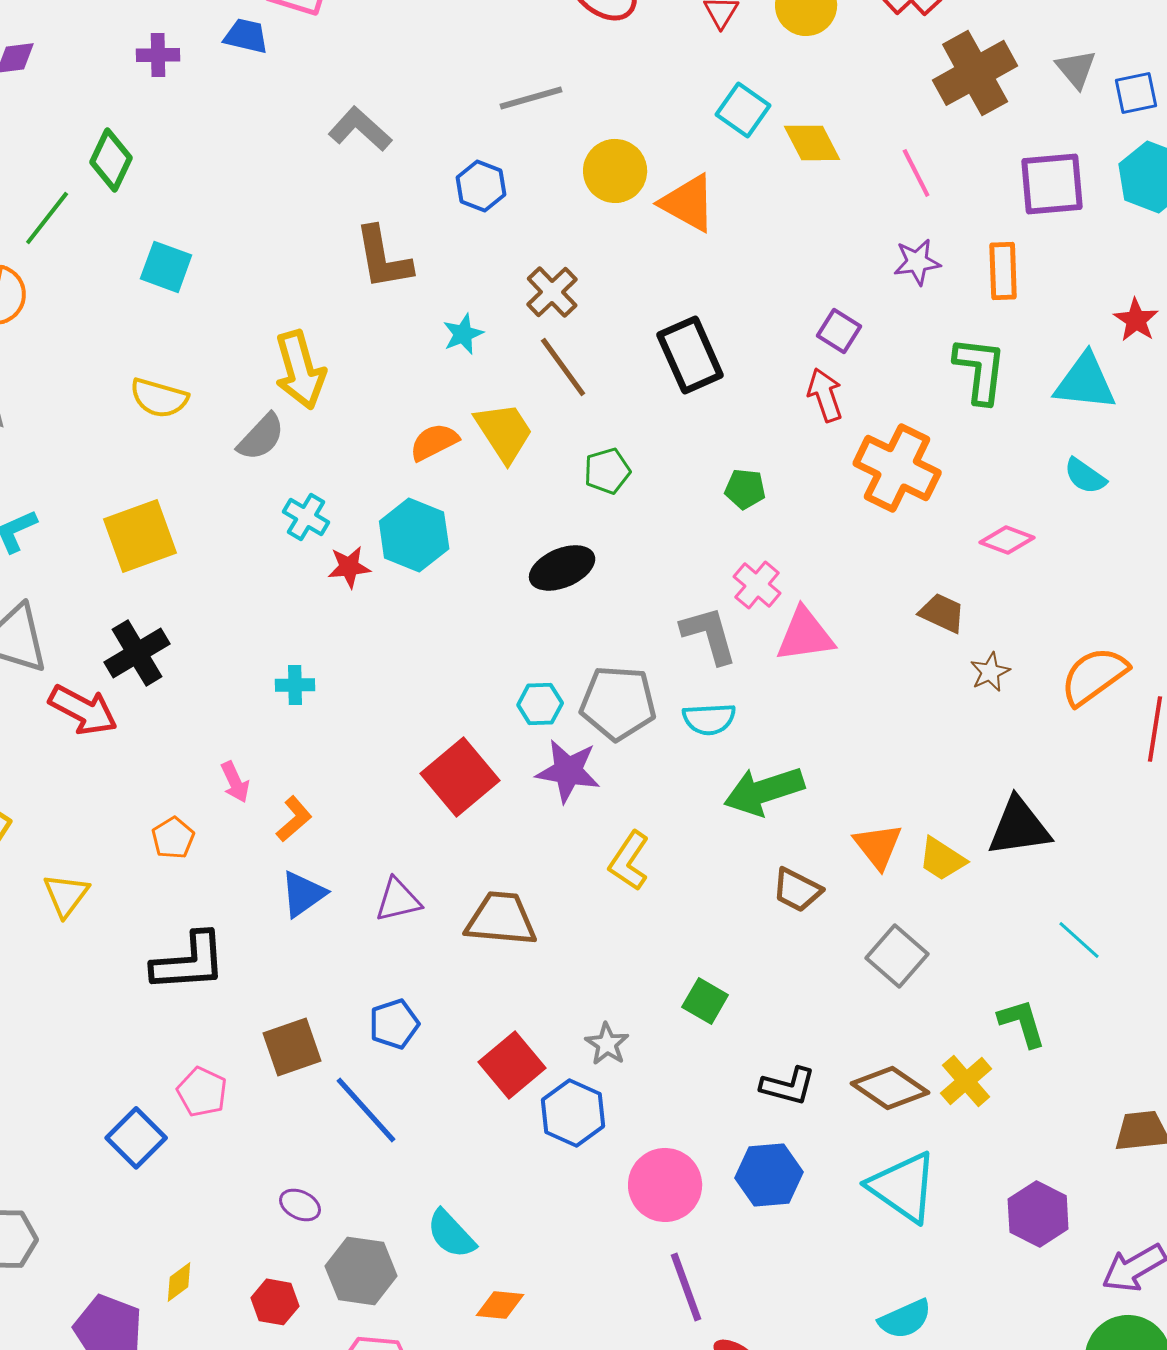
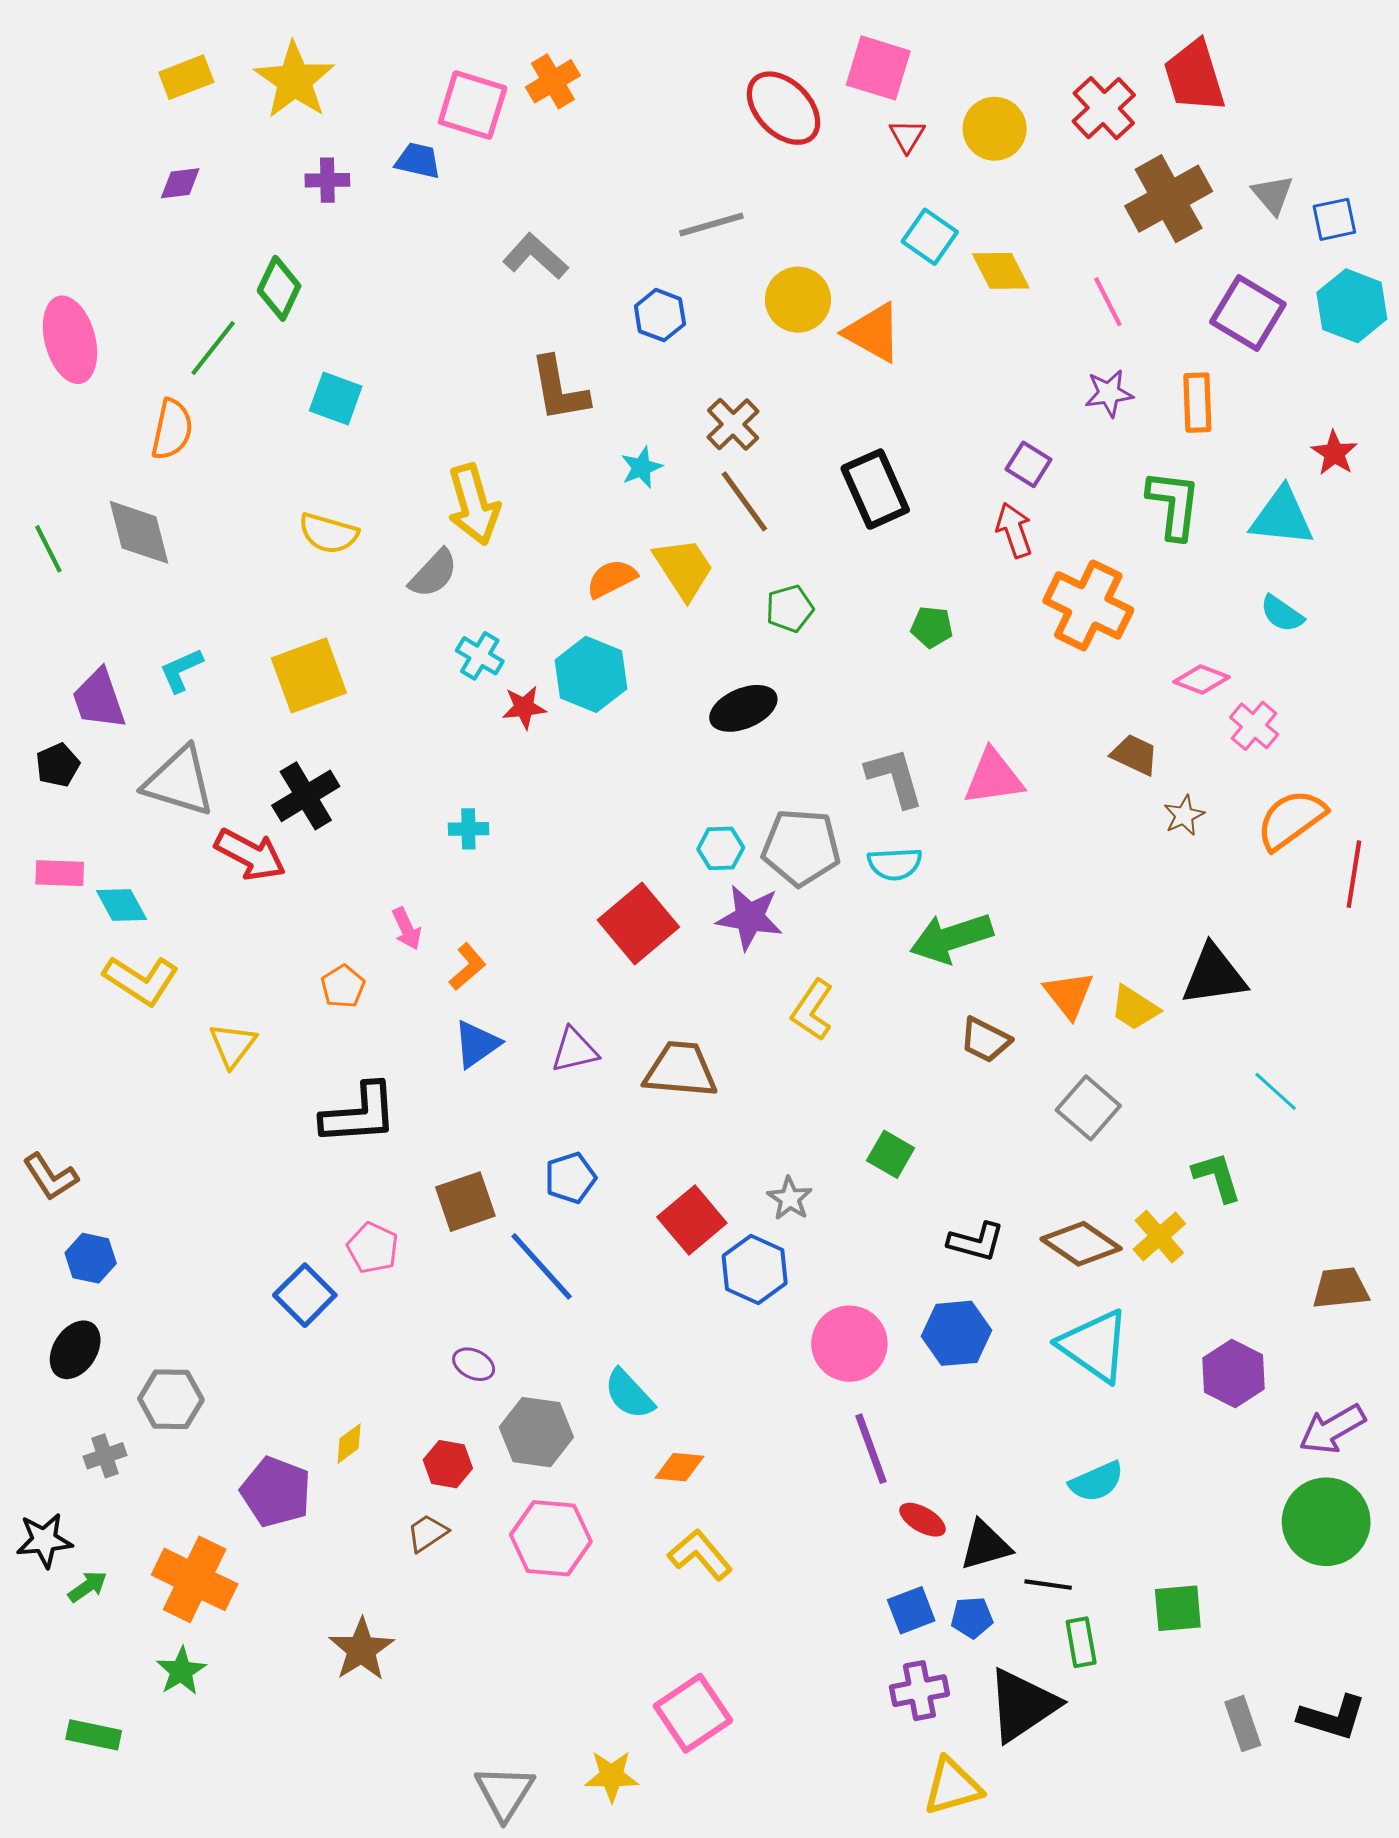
purple square: (1052, 184) -> (1248, 313), turned 36
pink cross: (757, 585) -> (1254, 726), moved

